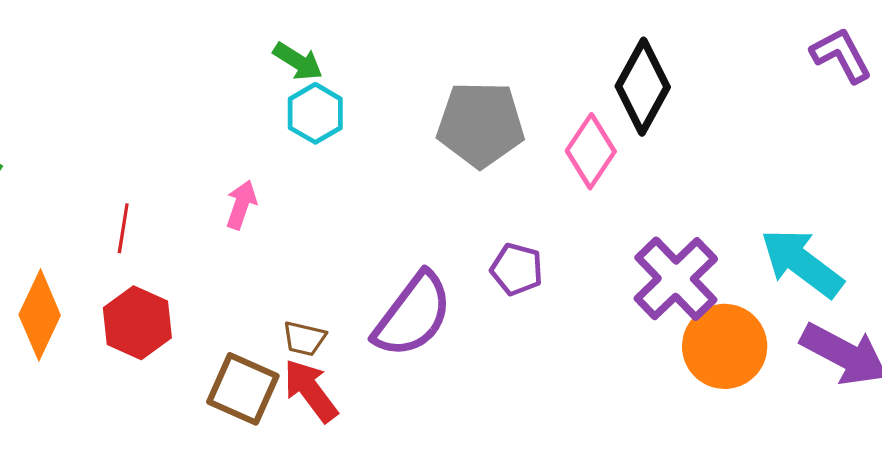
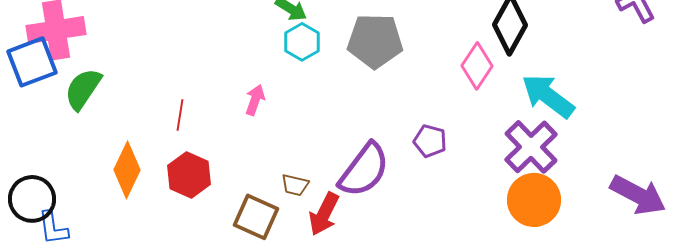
gray pentagon: (481, 124) -> (375, 41), moved
cyan arrow: (802, 263) -> (548, 96), moved
orange circle: (725, 346) -> (534, 200), moved
red arrow: (311, 390) -> (324, 214), moved, turned -117

